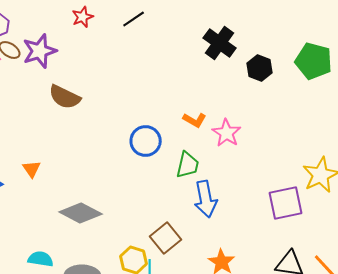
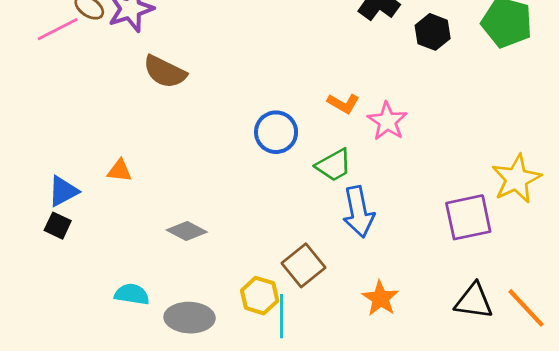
green trapezoid: (188, 165) -> (334, 165), turned 48
orange triangle: (32, 169) -> (119, 171), turned -48
gray diamond: (81, 213) -> (187, 231), size x0.7

